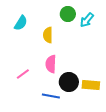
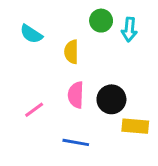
cyan arrow: (87, 20) -> (129, 30), turned -35
cyan semicircle: (21, 23) -> (31, 34), turned 91
black circle: (69, 82) -> (111, 99), moved

